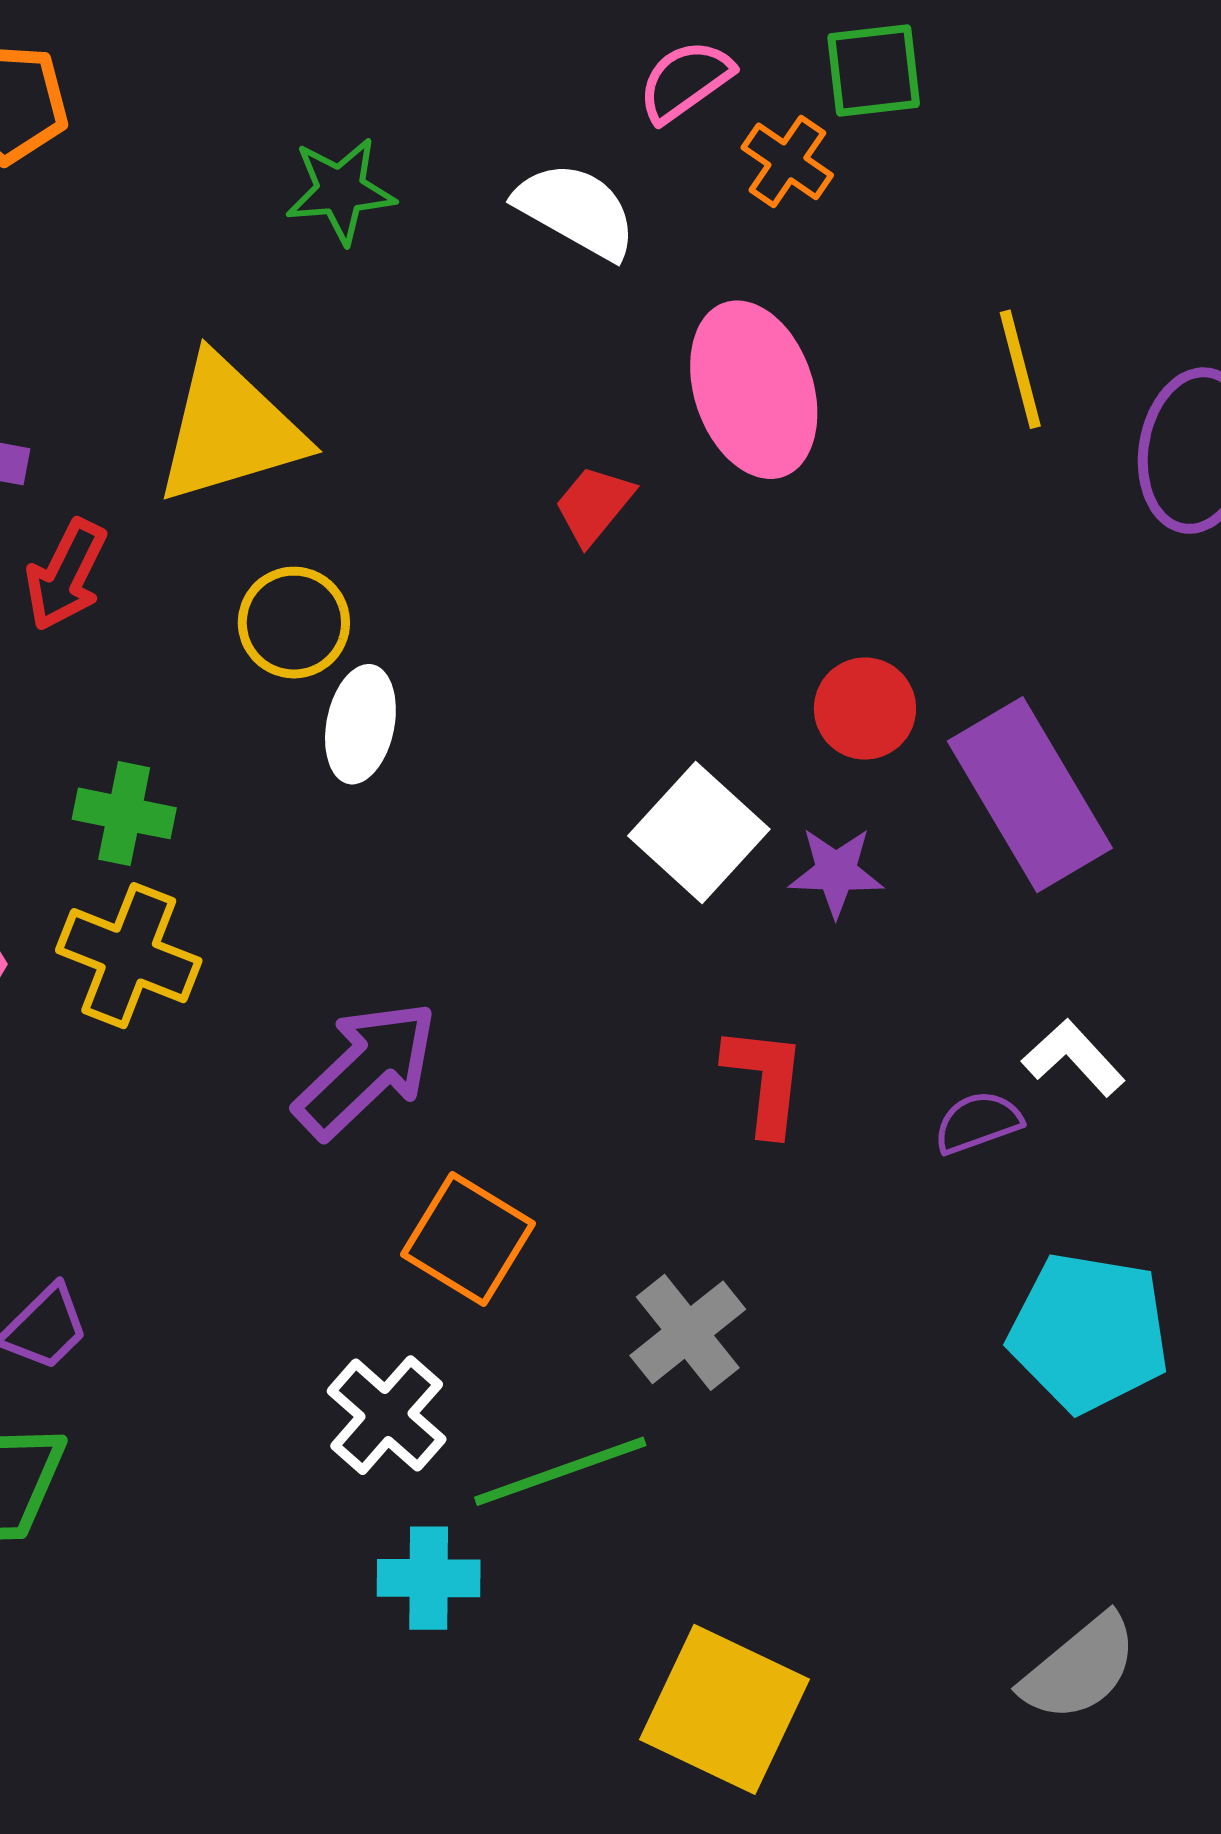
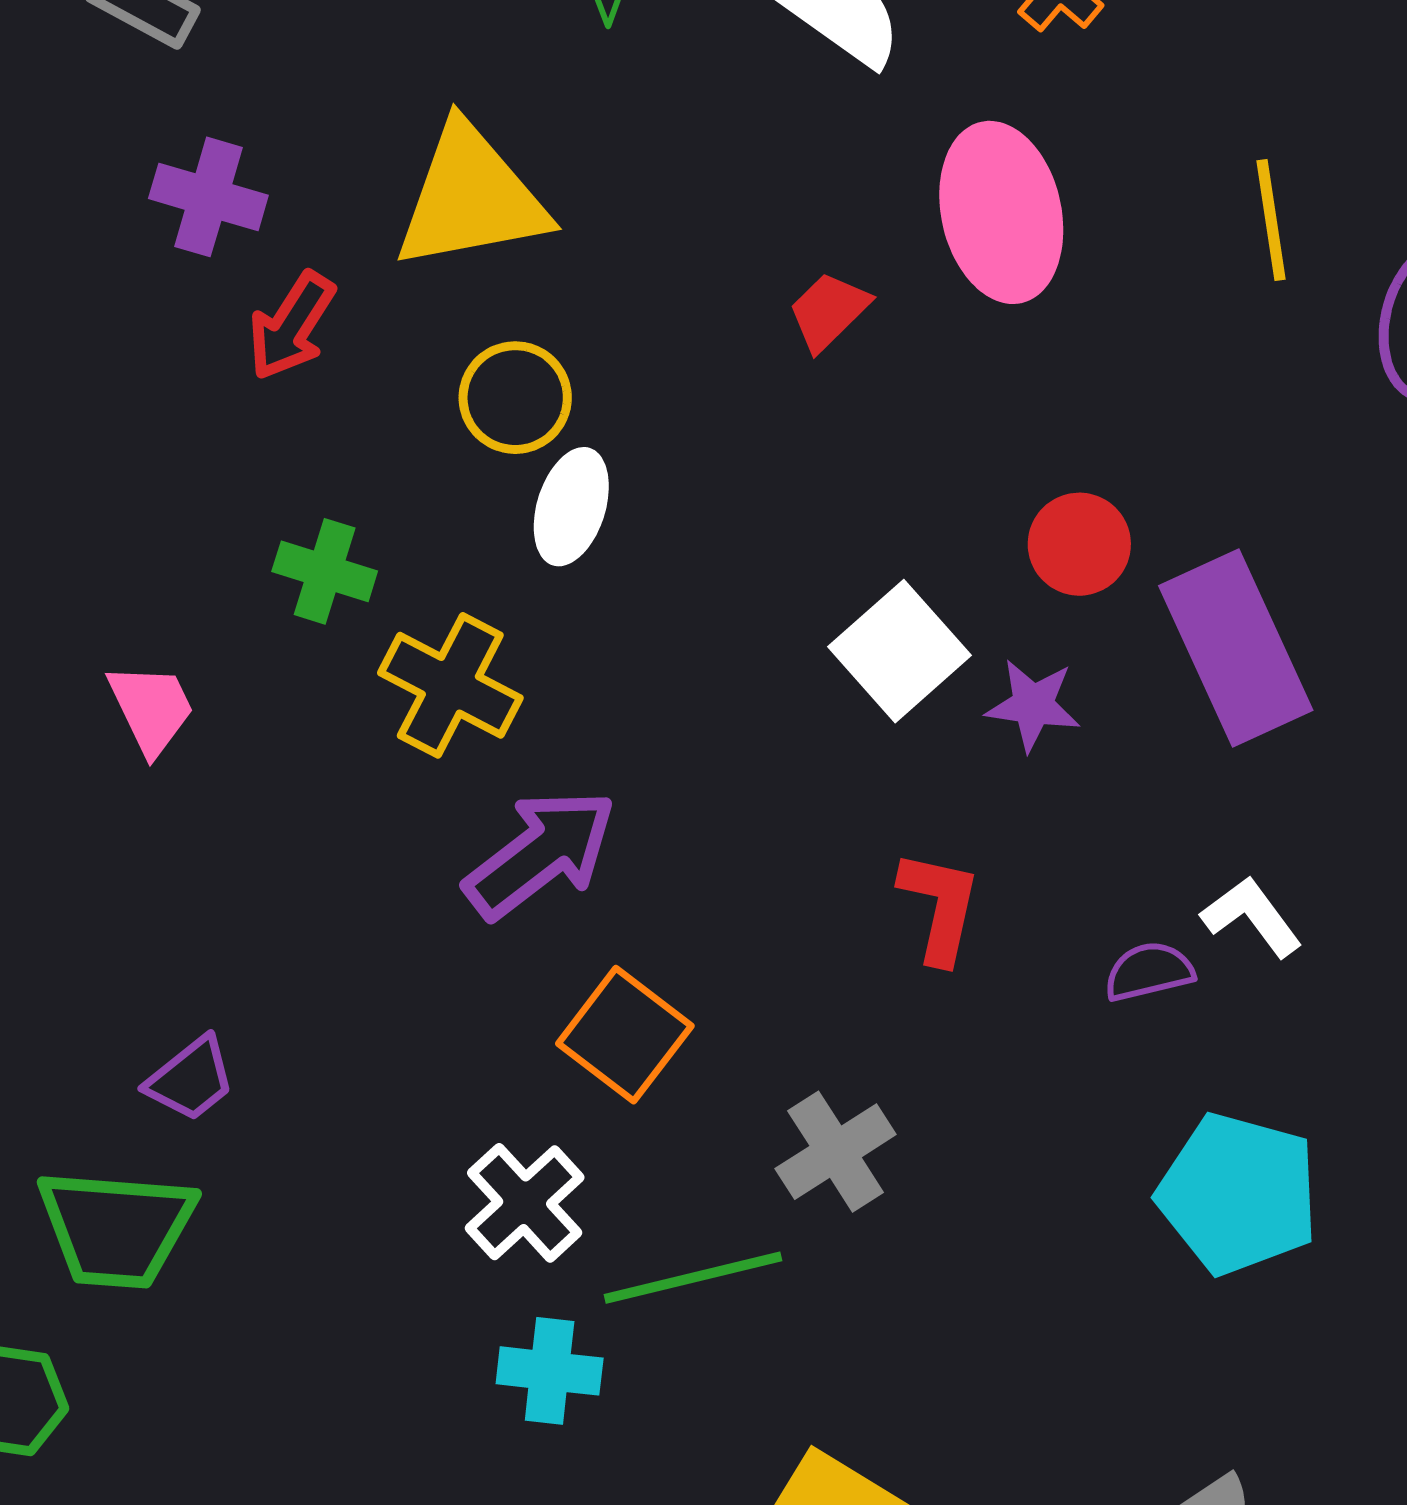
yellow cross: (129, 956) -> (450, 685), moved

